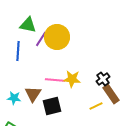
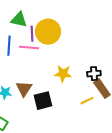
purple line: (41, 39) -> (32, 34), turned -35
black cross: (103, 79) -> (94, 74), turned 32
pink line: (55, 80) -> (29, 48), moved

